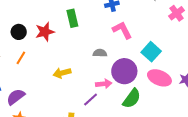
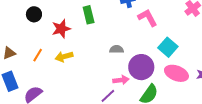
pink L-shape: (122, 30) -> (148, 18), moved
black circle: (19, 32) -> (34, 14), moved
yellow arrow: (62, 73) -> (64, 57), moved

